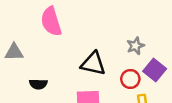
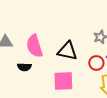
pink semicircle: (51, 21) -> (34, 46), moved

